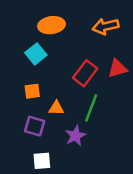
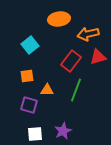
orange ellipse: (51, 25) -> (59, 19), moved
orange arrow: (106, 26) -> (88, 34), moved
purple star: (76, 136) -> (63, 131), moved

